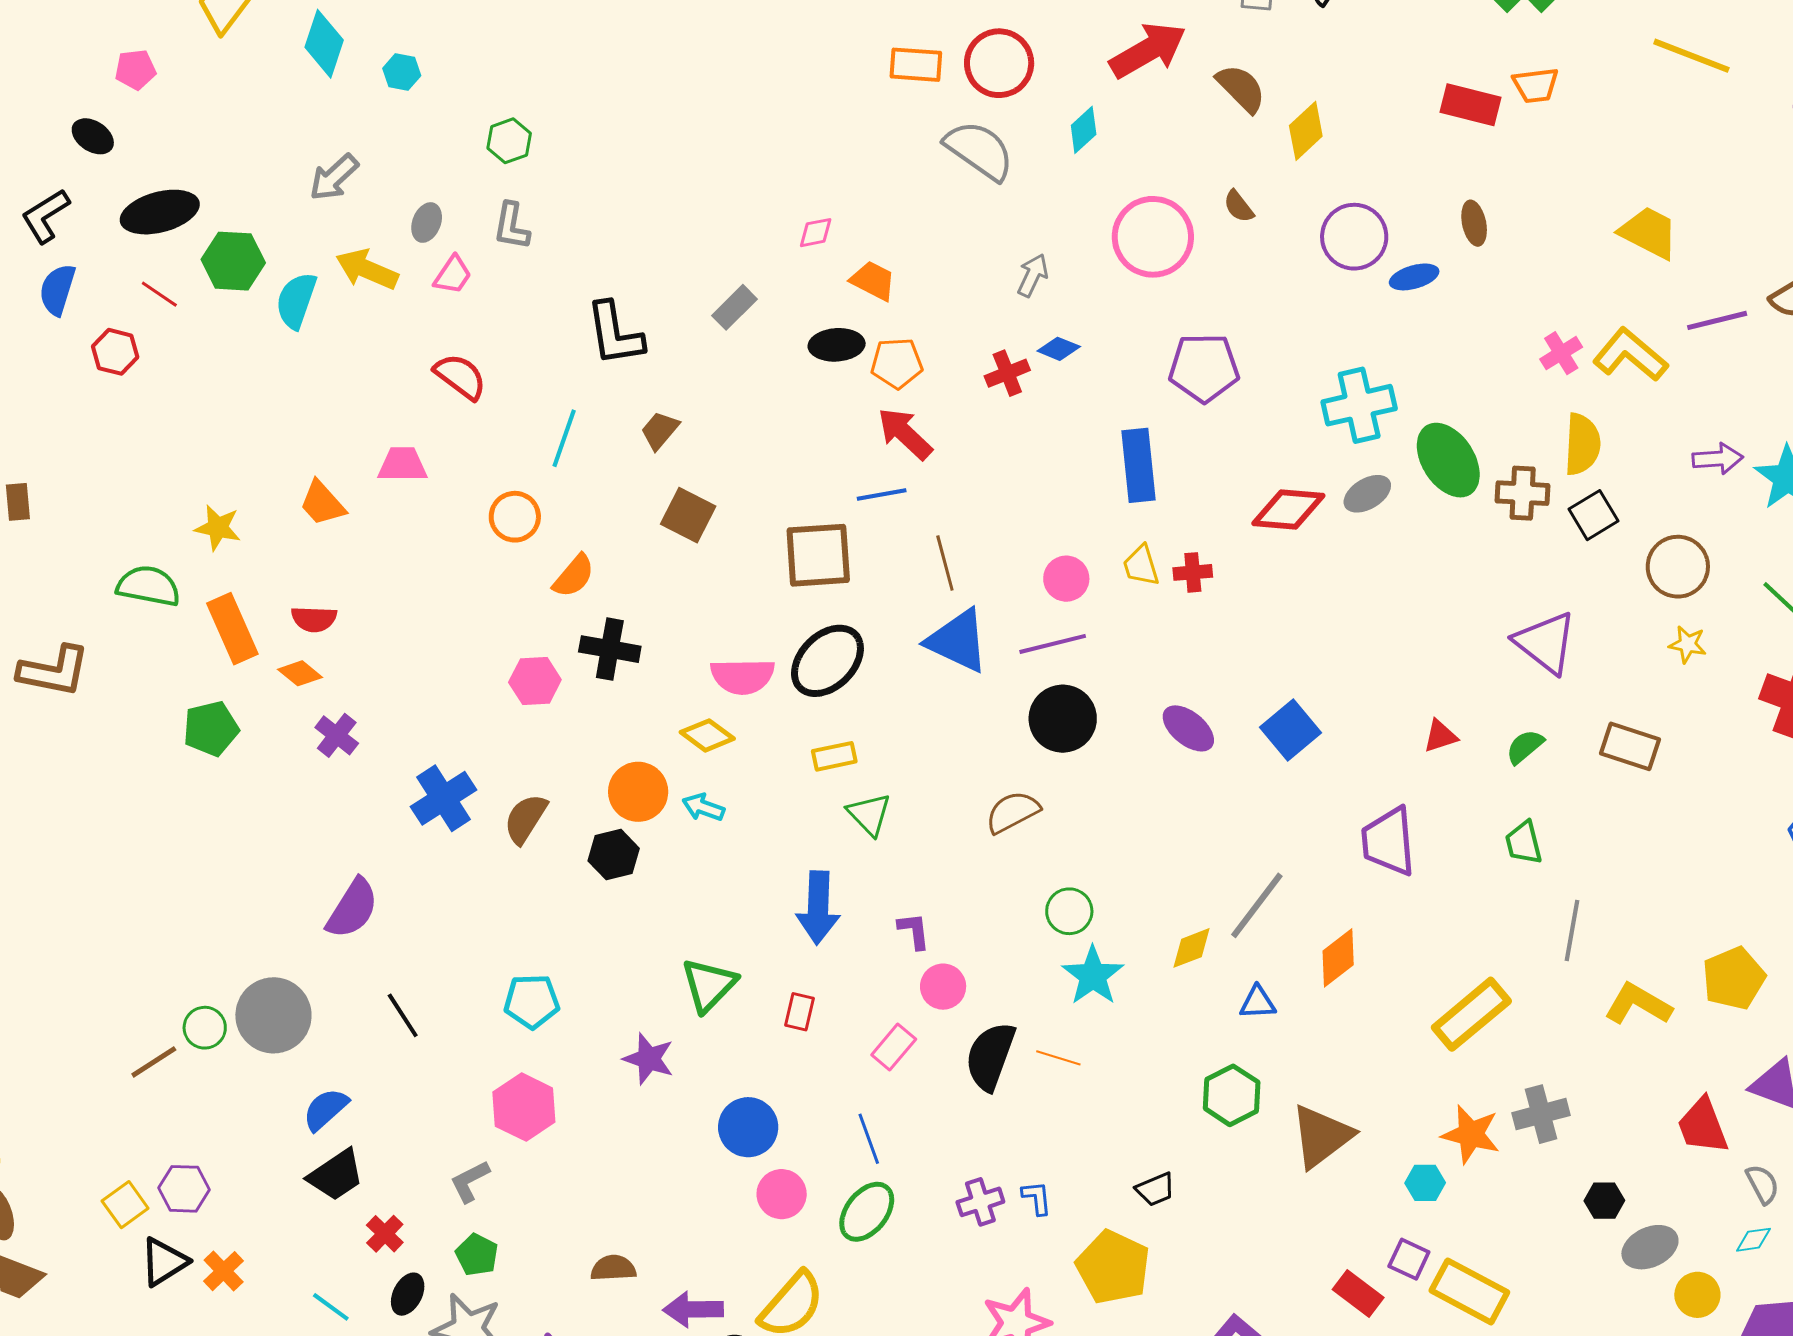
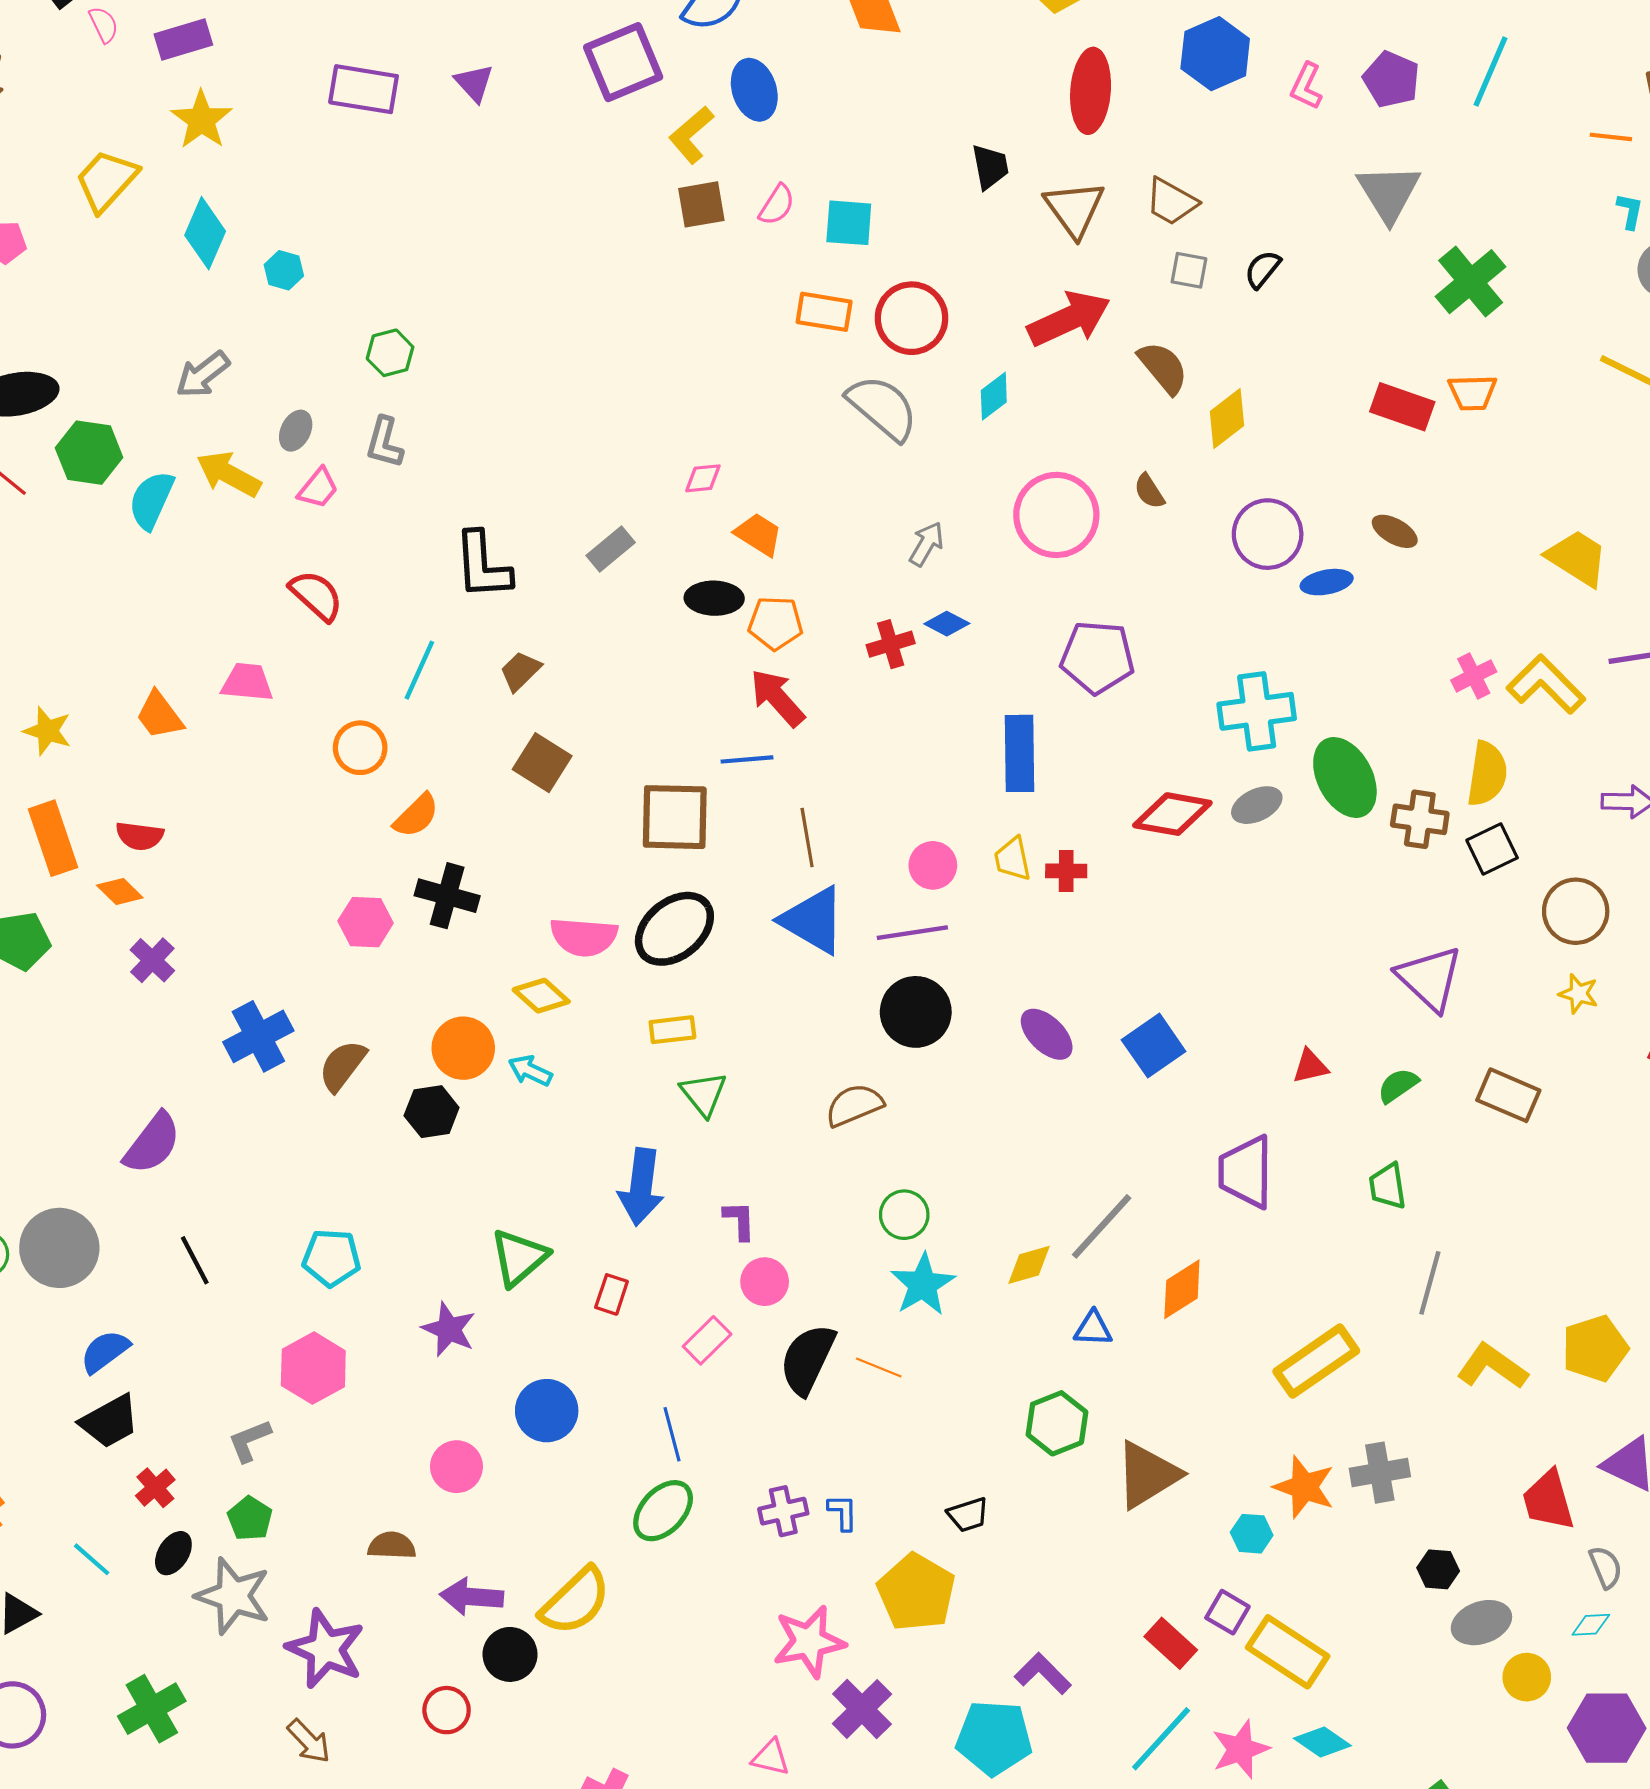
brown ellipse: (1474, 223) -> (1395, 531), turned -54
pink circle: (782, 1194) -> (456, 1467), moved

